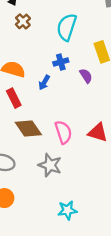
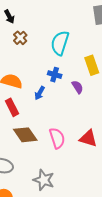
blue cross: (61, 62) -> (55, 75), turned 32
gray star: (50, 165) -> (44, 180), moved

